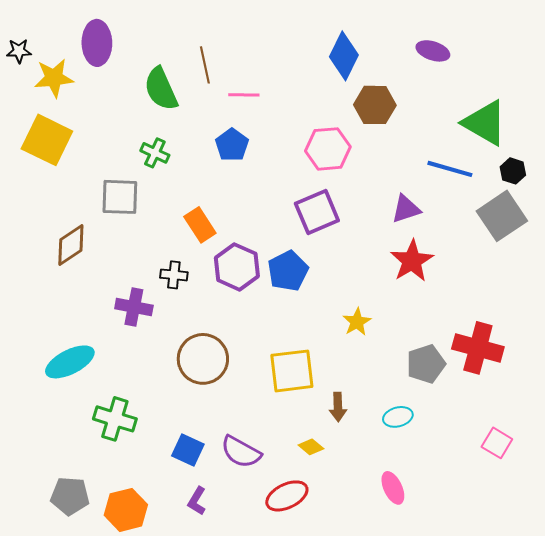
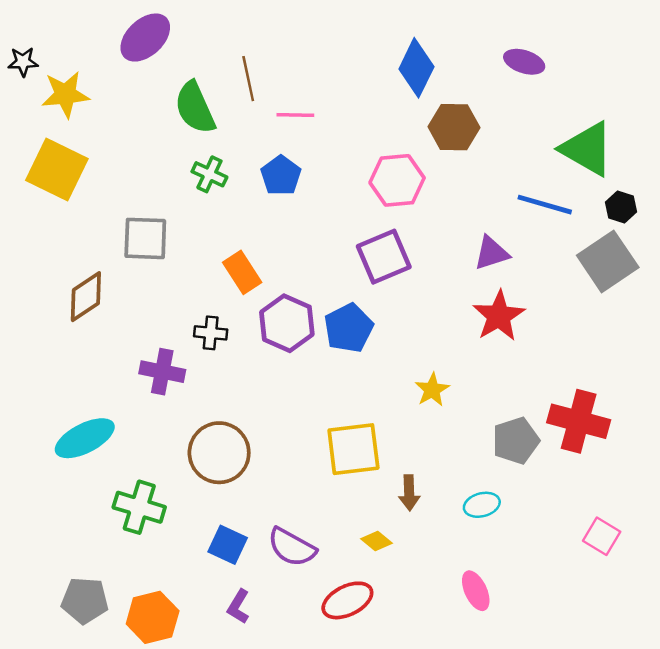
purple ellipse: (97, 43) -> (145, 38), moved, turned 48
green cross: (155, 153) -> (209, 174), moved
brown circle: (203, 359) -> (219, 453), moved

